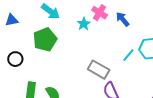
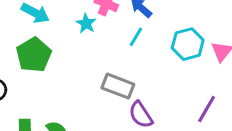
cyan line: (128, 55) -> (136, 37), moved

